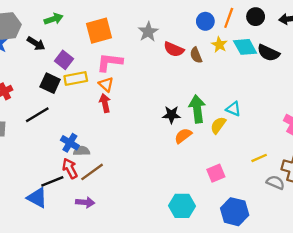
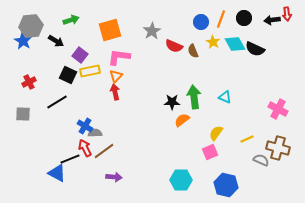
orange triangle: (106, 84) -> (116, 76), turned 32
yellow semicircle: (218, 125) -> (216, 133), moved
purple arrow: (85, 202) -> (114, 177), moved

